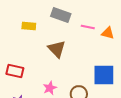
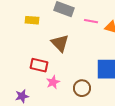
red rectangle: (15, 71) -> (39, 65), moved

